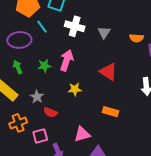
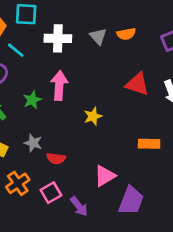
orange semicircle: (136, 38) -> (126, 34), moved
red triangle: (108, 72) -> (137, 84), moved
yellow star: (75, 89) -> (93, 116), moved
orange rectangle: (110, 112) -> (149, 144), moved

